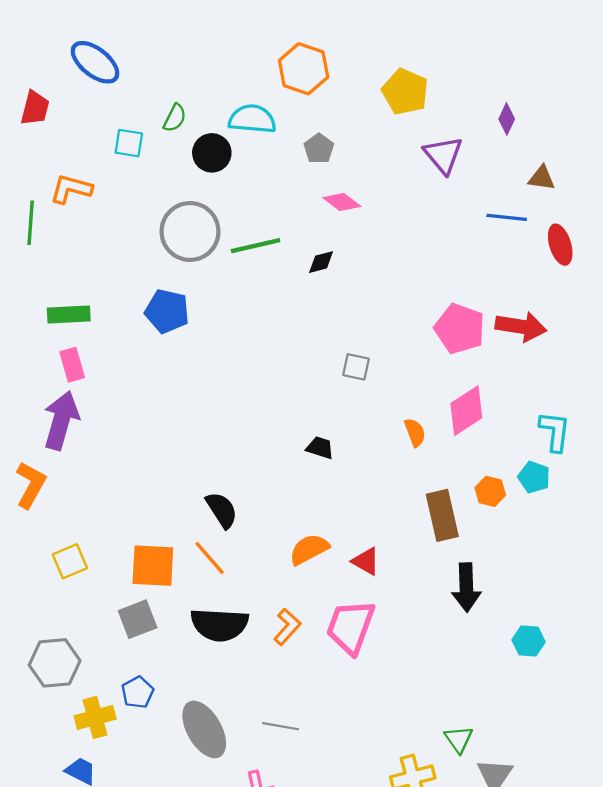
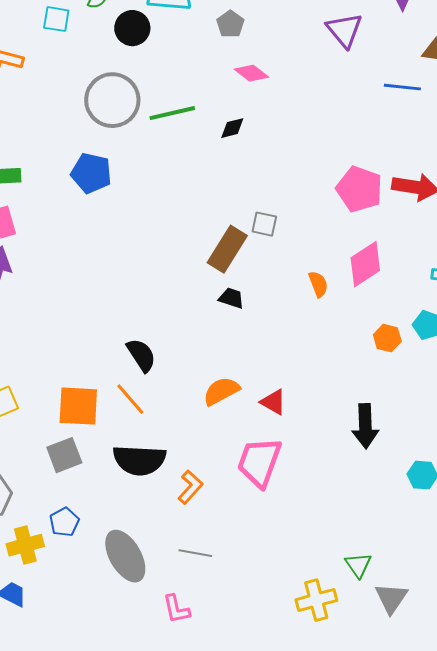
brown rectangle: (442, 515) -> (227, 249), moved, turned 45
orange L-shape: (287, 627) -> (190, 487), moved

